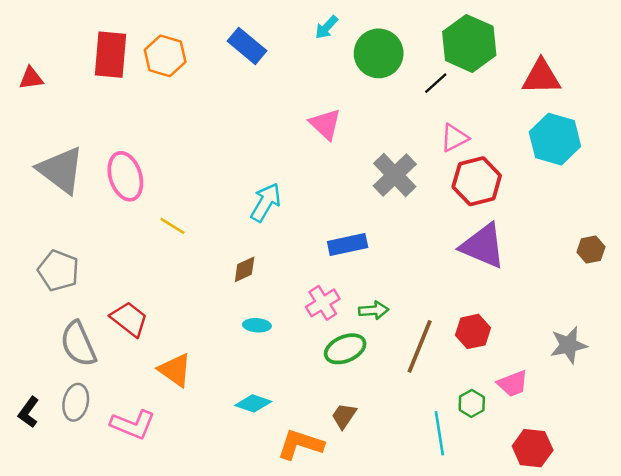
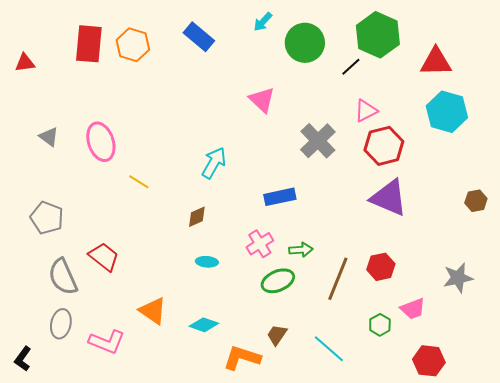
gray triangle: (61, 170) -> (49, 137), size x0.5
orange triangle: (175, 370) -> (153, 311), moved
black L-shape: (29, 412) -> (23, 359), moved
cyan line: (439, 433) -> (329, 349), moved, turned -40

